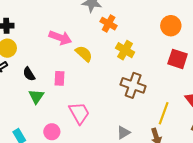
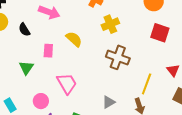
yellow cross: (125, 50) -> (110, 24), turned 36
yellow semicircle: (84, 54) -> (74, 39), moved
black semicircle: (29, 74) -> (24, 30), moved

